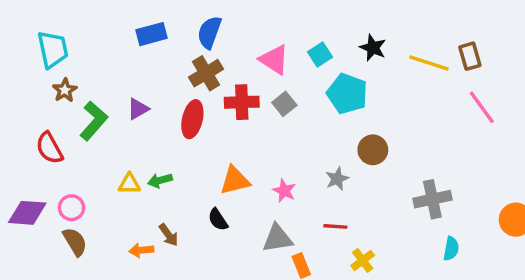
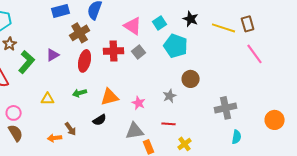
brown cross: (206, 73) -> (80, 33), moved
green arrow: (160, 180) -> (80, 93), moved
black semicircle: (218, 220) -> (100, 120), turned -88

